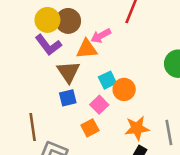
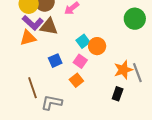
orange triangle: (87, 49) -> (28, 38), moved
brown triangle: (68, 72) -> (49, 27), moved, turned -36
orange star: (137, 128) -> (123, 70), moved

